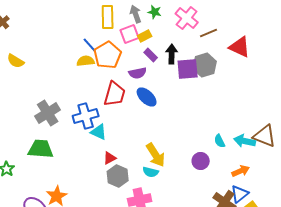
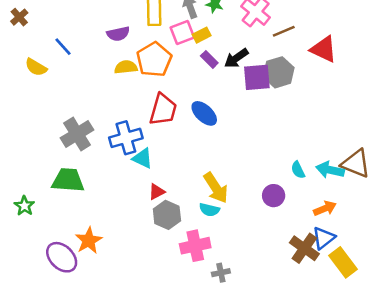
blue line: (90, 45) -> (63, 47), moved
black arrow: (172, 54) -> (236, 58), turned -126
purple semicircle: (138, 73) -> (118, 34), moved

